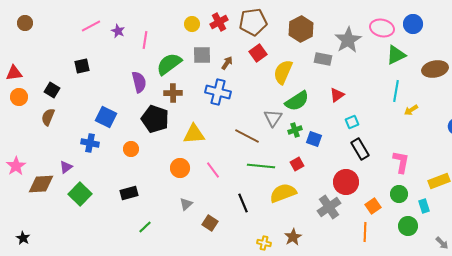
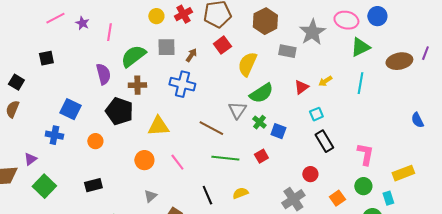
yellow arrow: (411, 110) -> (325, 81), moved
green cross: (295, 130) -> (259, 122), turned -32
red circle: (346, 182) -> (310, 174), size x0.6
yellow semicircle: (283, 193) -> (240, 193), moved, size x0.6

